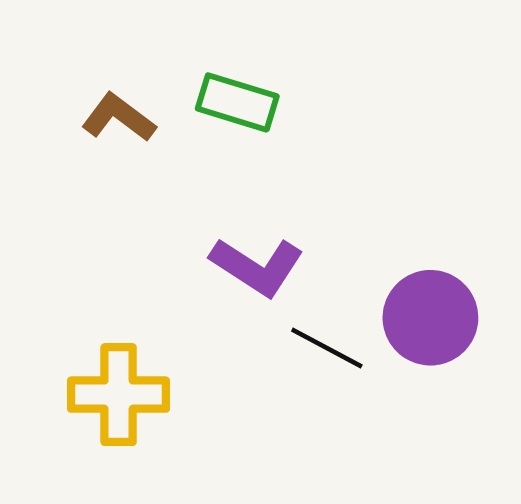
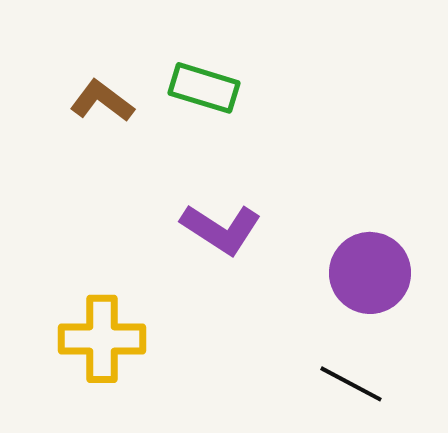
black line: (327, 348) -> (351, 384), moved

